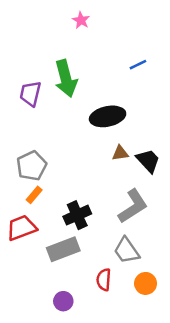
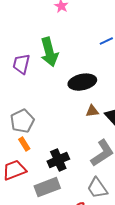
orange rectangle: (34, 195) -> (24, 144), turned -72

